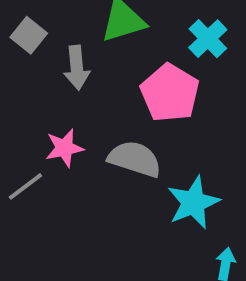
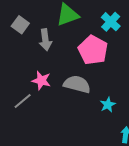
pink star: (64, 148) -> (41, 81), turned 30
cyan star: (193, 203) -> (108, 105), size x0.6

